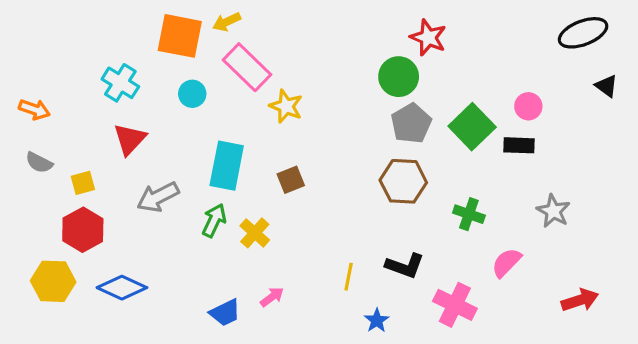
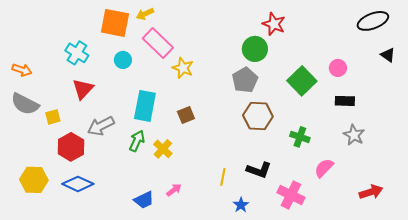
gray pentagon: (411, 123) -> (245, 80), moved
black rectangle: (519, 145) -> (345, 101), moved
gray semicircle: (39, 163) -> (25, 104), size x1.6
red hexagon: (83, 230) -> (71, 147), moved

